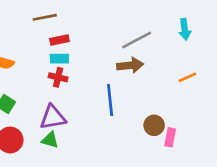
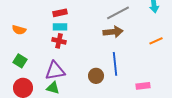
blue line: (110, 100) -> (115, 64), moved
brown circle: (154, 125) -> (96, 76), moved
pink rectangle: (170, 137) -> (143, 86), turned 72

